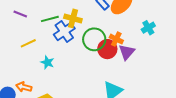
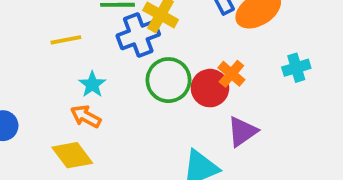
green circle: (94, 39) -> (169, 80), moved
purple triangle: (127, 52) -> (242, 132), moved
orange arrow: (24, 87) -> (86, 116), moved

